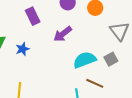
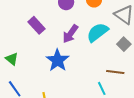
blue star: (22, 49) -> (58, 60), moved, size x1.6
cyan semicircle: (85, 60) -> (97, 32), moved

